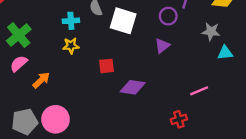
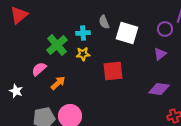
green cross: (19, 35) -> (57, 45), moved
red square: (107, 66) -> (113, 71), size x1.5
purple diamond: (133, 87) -> (159, 89), moved

